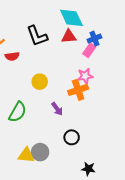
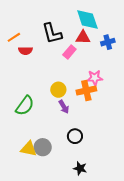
pink rectangle: (89, 50) -> (69, 52), moved
yellow circle: (40, 82) -> (58, 90), moved
black star: (88, 169) -> (80, 168), moved

